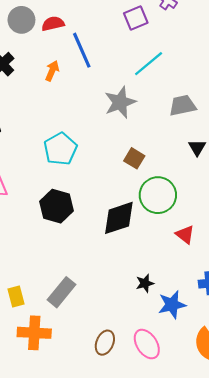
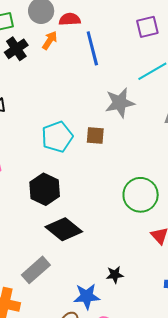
orange arrow: (52, 71) -> (50, 40), moved
brown square: (134, 158) -> (95, 136), moved, turned -36
black diamond: (119, 218) -> (64, 229), moved, turned 48
blue star: (172, 305) -> (87, 296), moved

